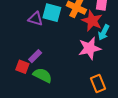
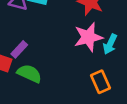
cyan arrow: (104, 32) -> (110, 44), moved

